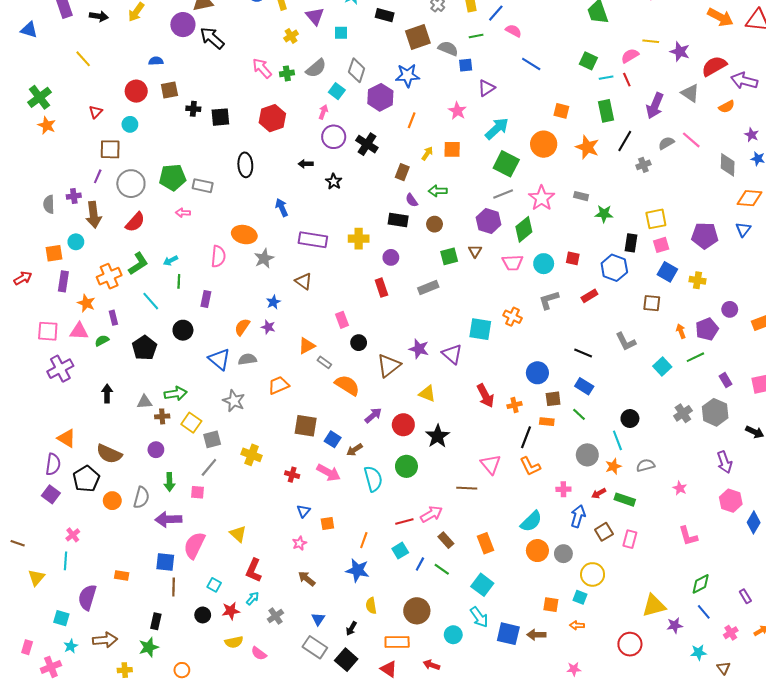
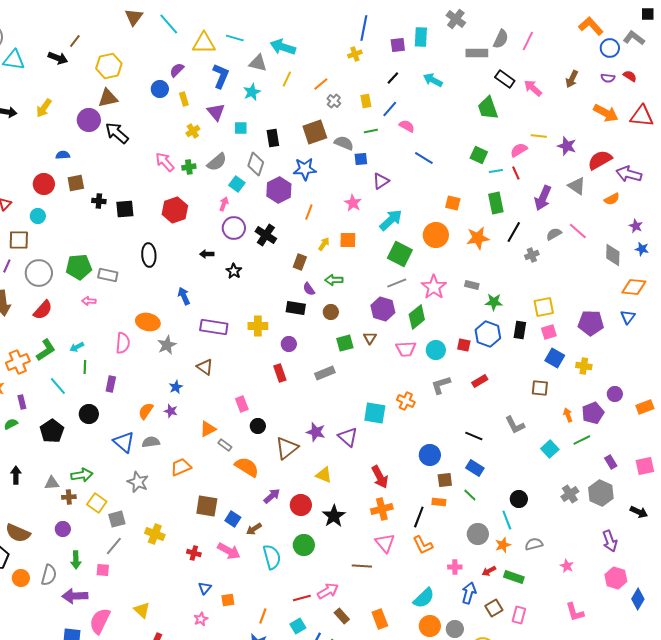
black rectangle: (385, 15) -> (273, 138), moved, turned 66
orange star: (587, 147) -> (478, 238), turned -30
blue hexagon: (614, 268) -> (488, 334), moved
orange cross: (515, 405) -> (382, 509), moved, size x1.5

